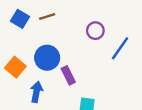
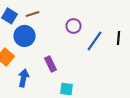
blue circle: (47, 58) -> (24, 36), moved

